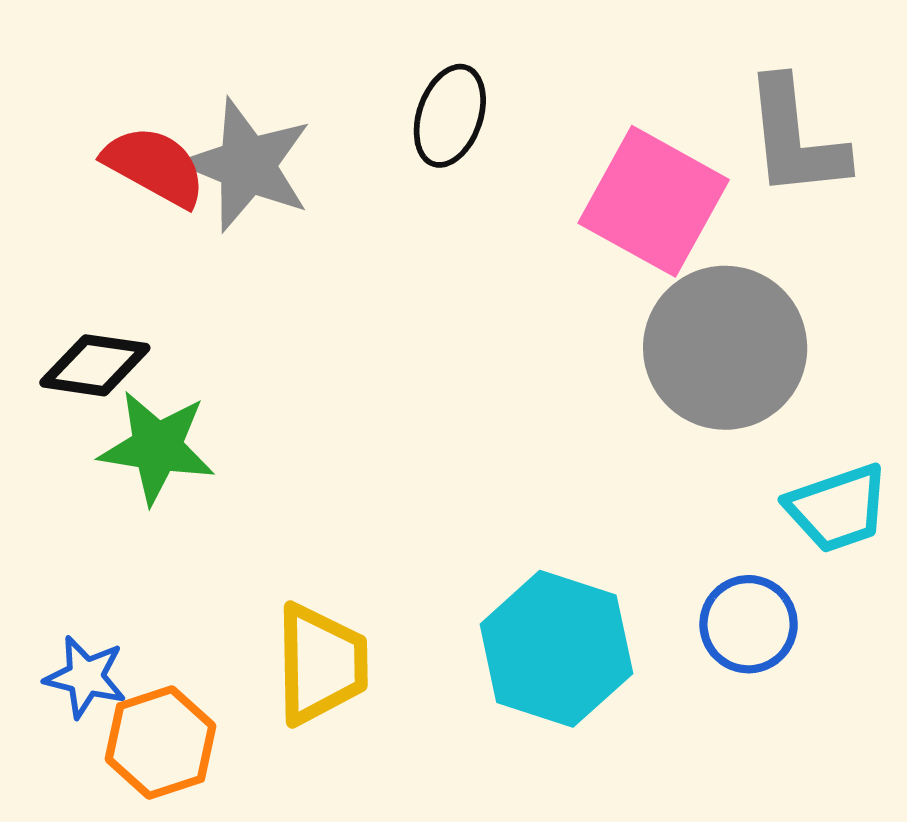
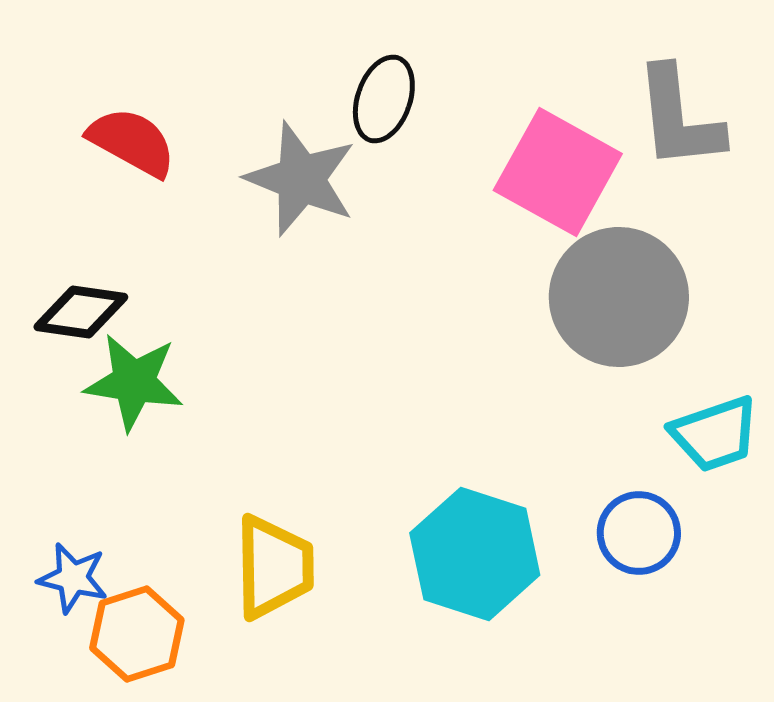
gray star: (247, 165) -> (301, 179), moved

